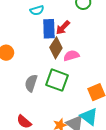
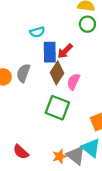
pink semicircle: (71, 56) -> (73, 82), turned -49
gray semicircle: (31, 83) -> (23, 73), moved

